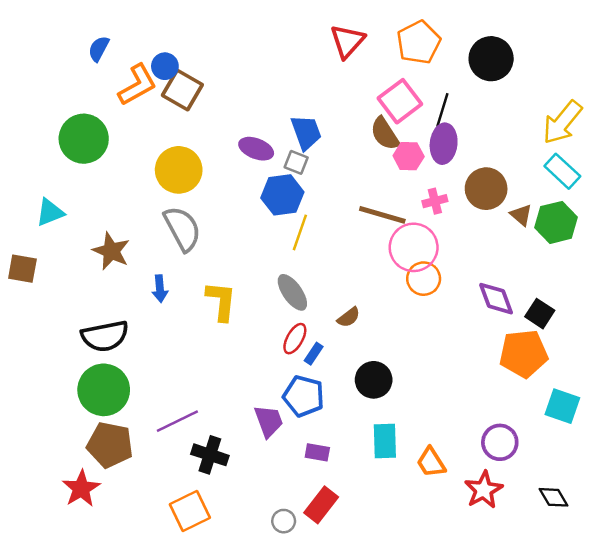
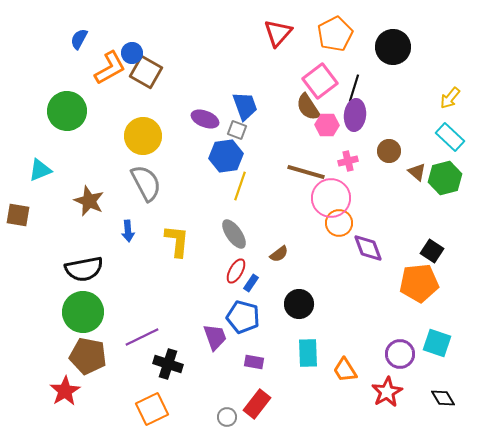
yellow arrow: (562, 122) -> (450, 98), size x0.6
brown circle: (486, 189) -> (389, 151), size x0.7
purple diamond: (496, 299) -> (368, 248), moved
cyan square: (562, 406) -> (437, 343), moved

